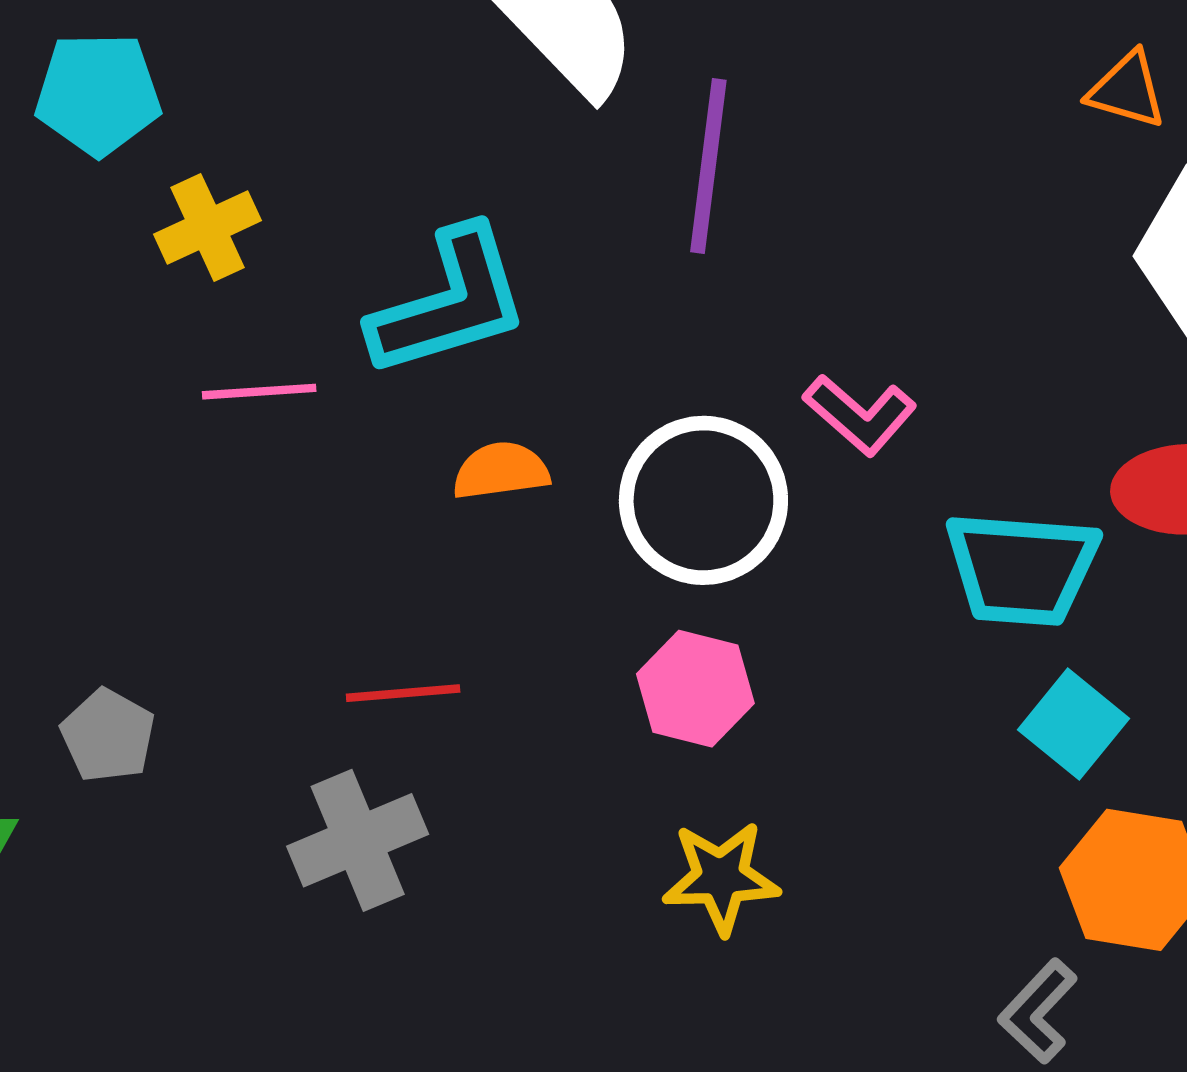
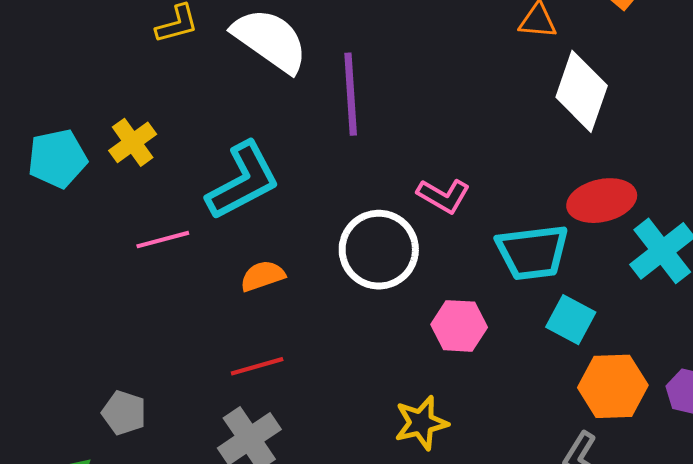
cyan pentagon: (98, 94) -> (57, 159), moved
yellow cross: (207, 227) -> (133, 142), moved
orange semicircle: (501, 471) -> (263, 276), moved
pink hexagon: (695, 689) -> (459, 326), moved

